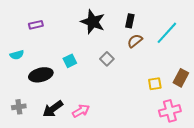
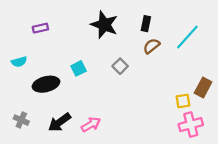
yellow square: (155, 84) -> (183, 101), moved
gray cross: (19, 107) -> (21, 120), turned 32

